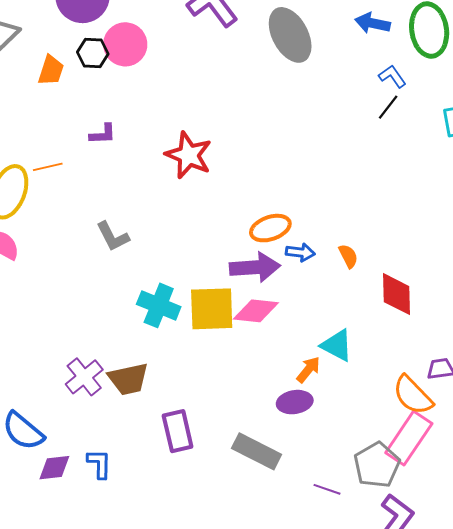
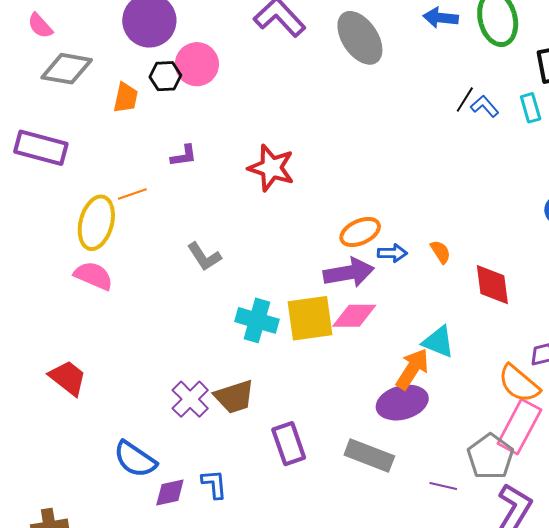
blue L-shape: (392, 76) -> (485, 106), moved
orange arrow: (308, 370) -> (412, 369), size x1.5
purple ellipse: (295, 402) -> (402, 403), size x1.4

